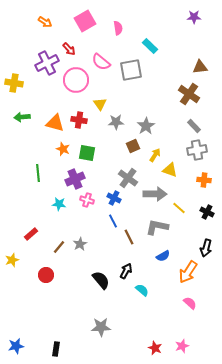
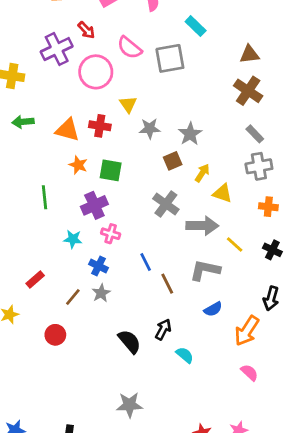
brown triangle: (200, 67) -> (249, 54), moved
blue cross: (114, 198) -> (98, 266), moved

